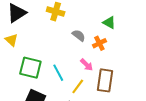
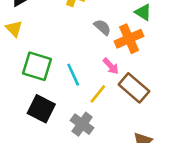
orange cross: (99, 43) -> (129, 39), size x1.5
brown rectangle: (105, 80) -> (134, 88), turned -60

